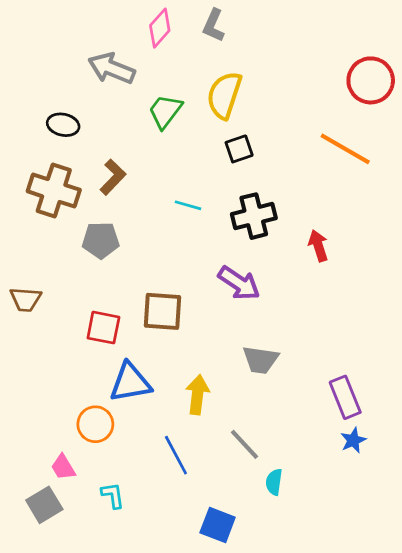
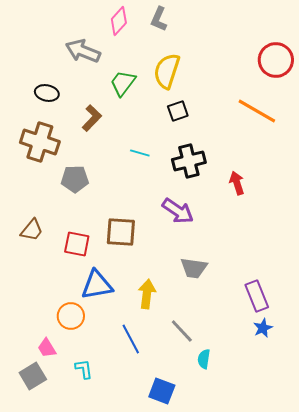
brown L-shape: (113, 177) -> (92, 118), moved
brown trapezoid: (26, 299) -> (32, 230), moved, turned -55

